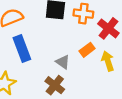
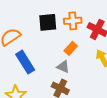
orange rectangle: (87, 50) -> (71, 48), moved

